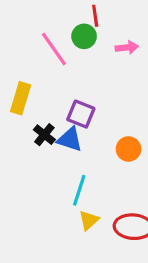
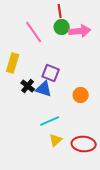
green circle: (84, 36) -> (62, 27), moved
pink arrow: (127, 47) -> (80, 31), size x1.5
cyan line: (79, 190) -> (50, 121), turned 48

